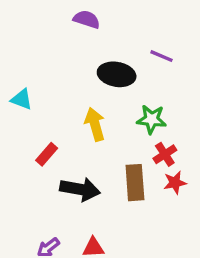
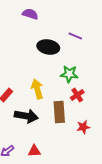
yellow arrow: (95, 124) -> (37, 89), moved
red star: (175, 183) -> (83, 127), moved

